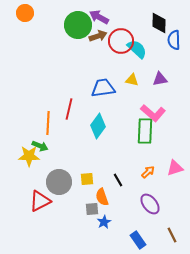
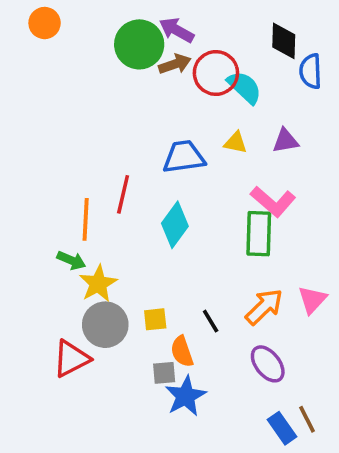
yellow star: (29, 156) -> (98, 284), moved, turned -30
pink triangle: (175, 168) -> (312, 300), turned -30
orange arrow: (148, 172) -> (264, 307), size x1.6
blue star: (104, 222) -> (186, 396), size x1.6
blue rectangle: (138, 240) -> (282, 428), moved

